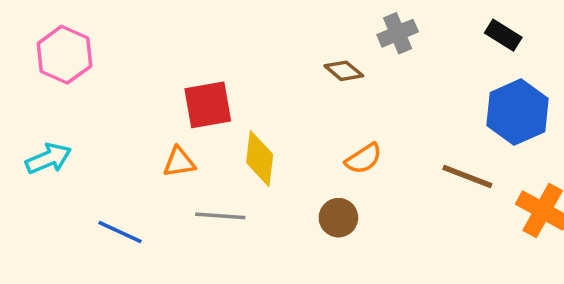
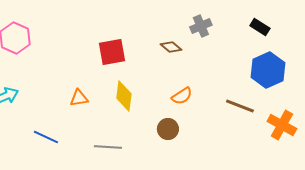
red square: (208, 105) -> (112, 52), moved
gray line: (220, 216) -> (108, 147), moved

